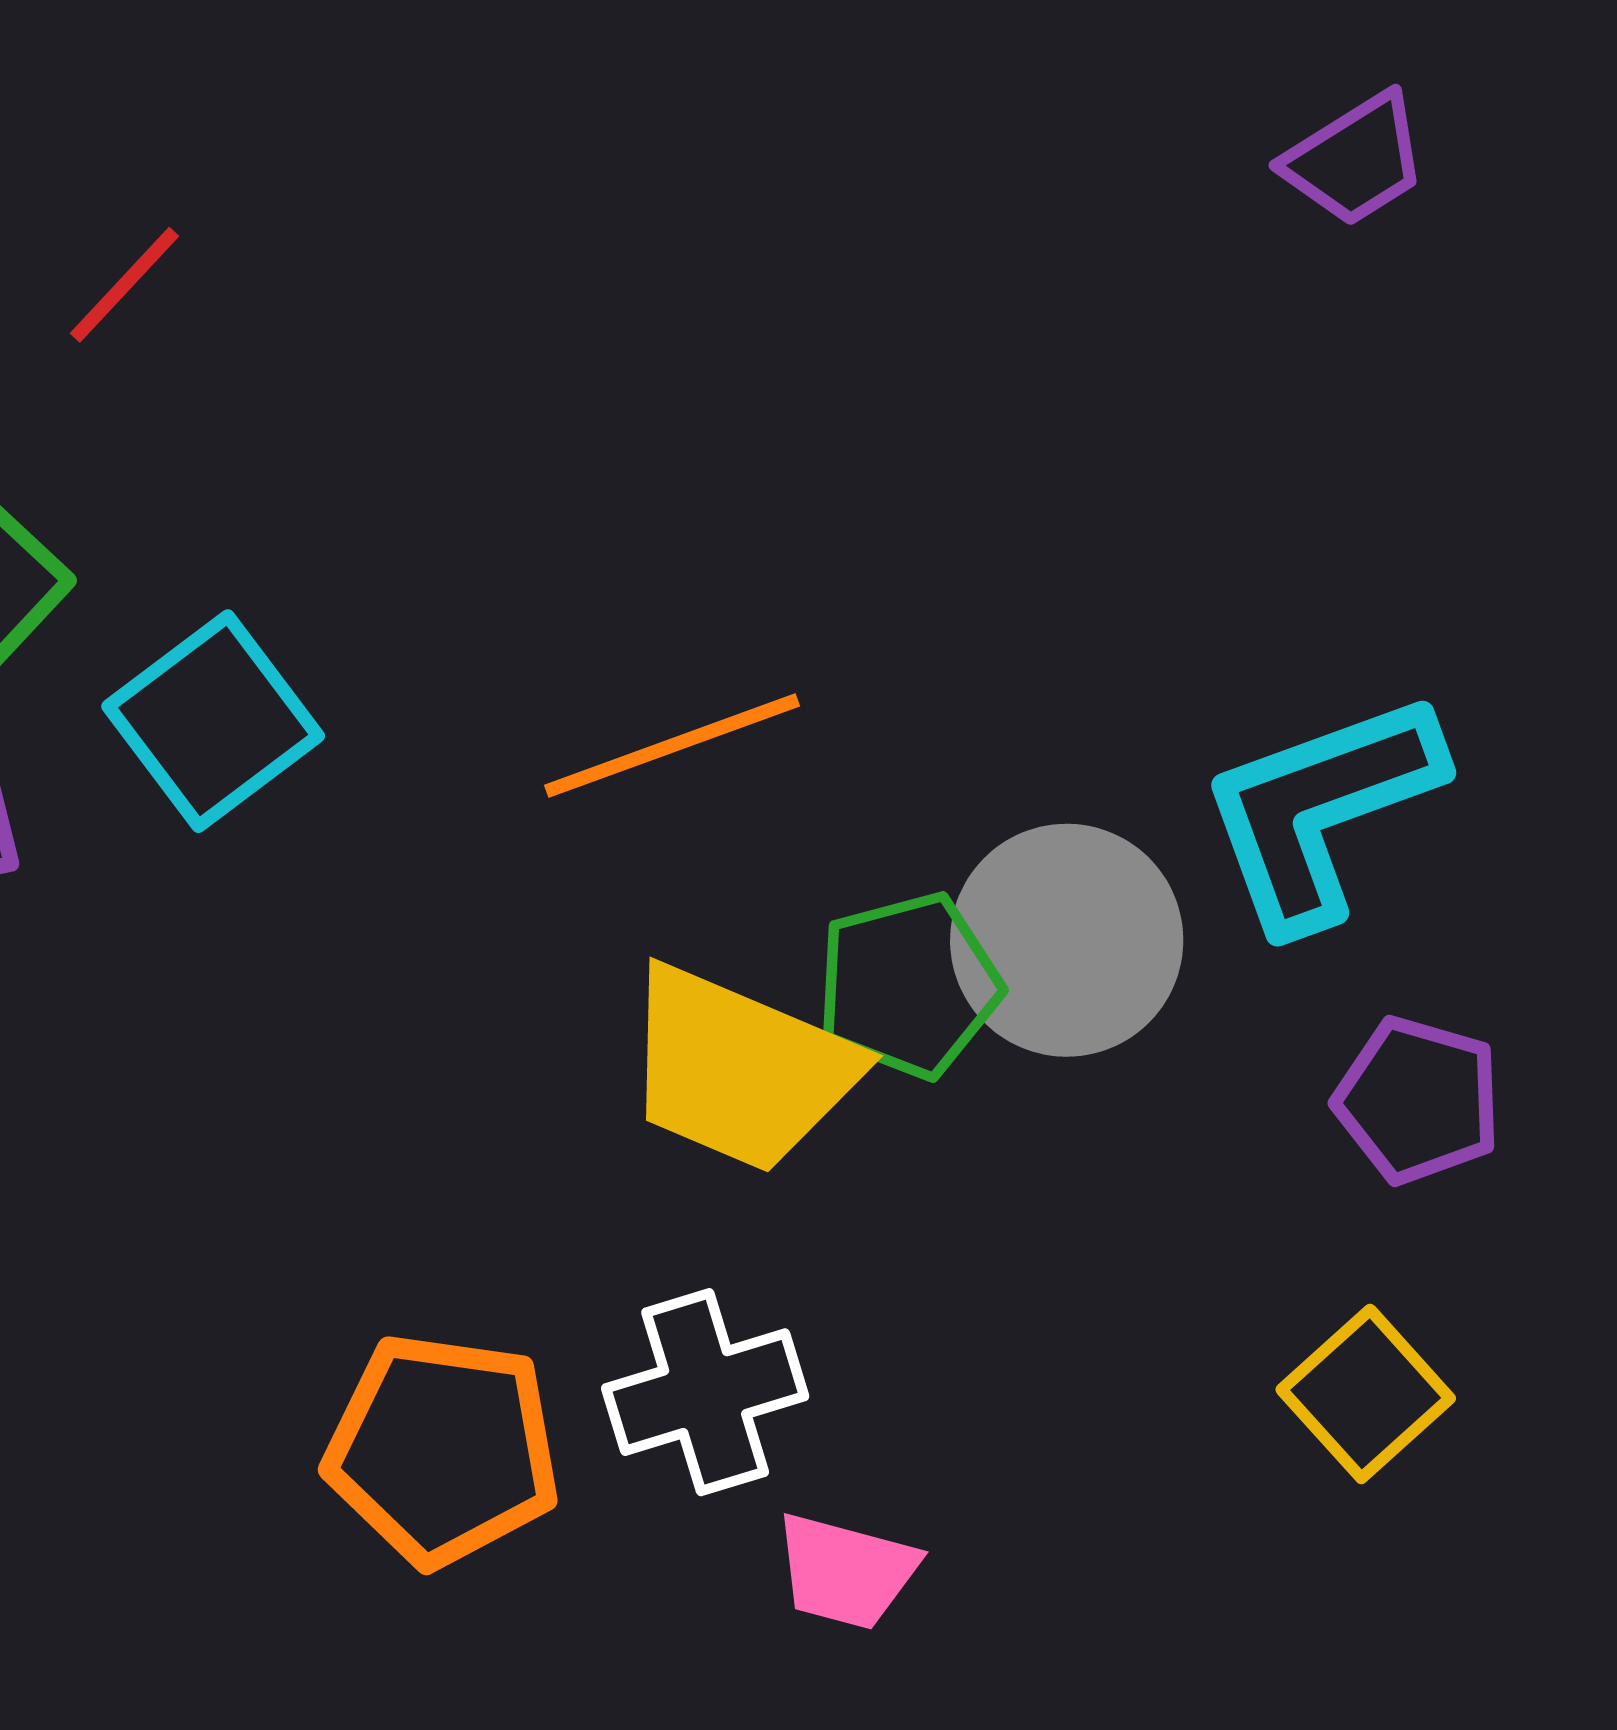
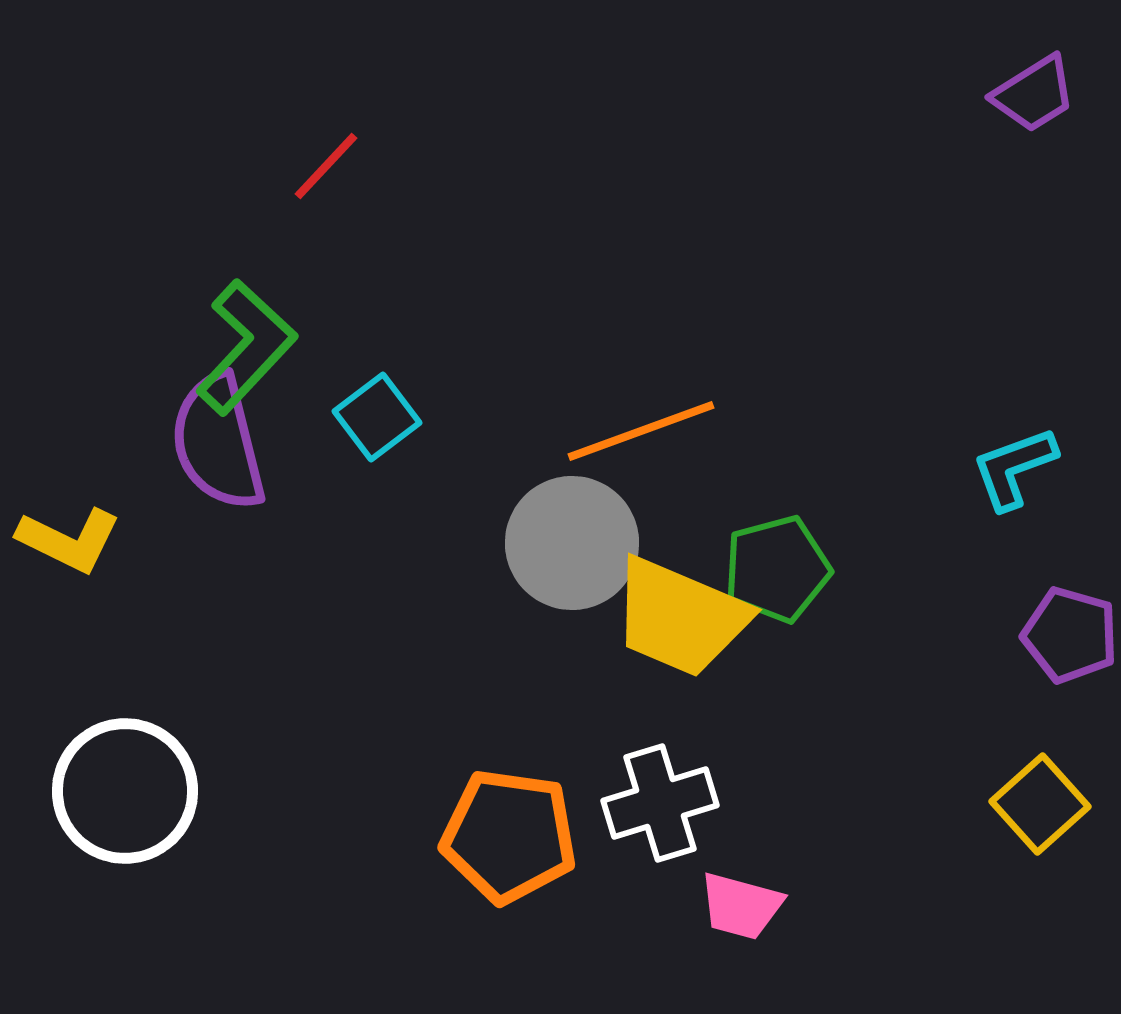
cyan square: (213, 721) -> (377, 417), size x0.7
cyan L-shape: (1320, 810) -> (1014, 468), size x0.6
gray circle: (1067, 940) -> (572, 543), moved

